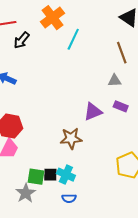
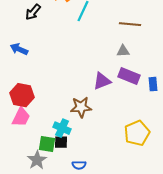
brown line: (122, 53) -> (130, 24), turned -65
purple rectangle: (121, 106) -> (129, 76), size x1.5
cyan cross: (66, 175) -> (62, 128), moved

